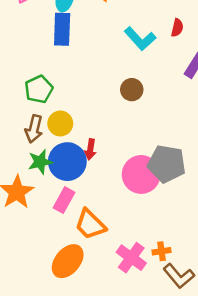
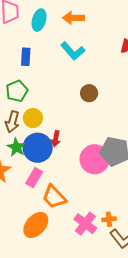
blue rectangle: (62, 29) -> (26, 57), moved, size x0.7
cyan L-shape: (140, 39) -> (73, 51), moved
green star: (40, 162) -> (16, 147), turned -30

